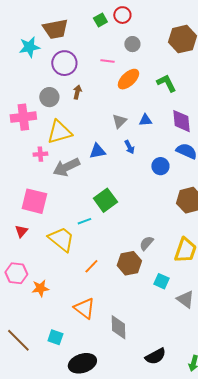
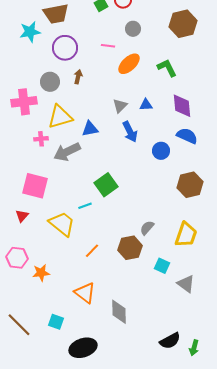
blue arrow: (129, 147) -> (130, 132), size x1.5
blue triangle: (97, 151) -> (90, 129), moved
black semicircle: (155, 356) -> (170, 341), moved

